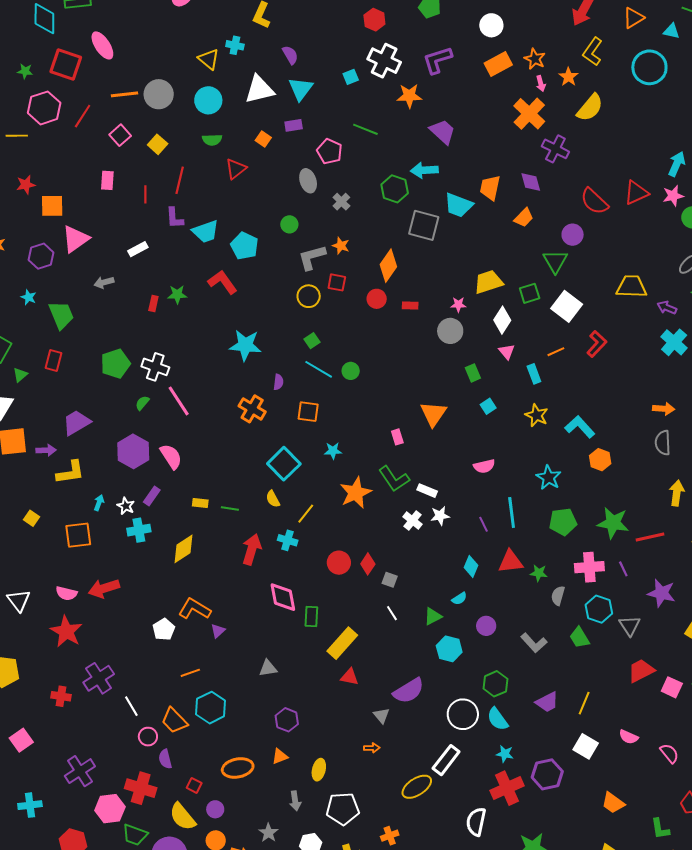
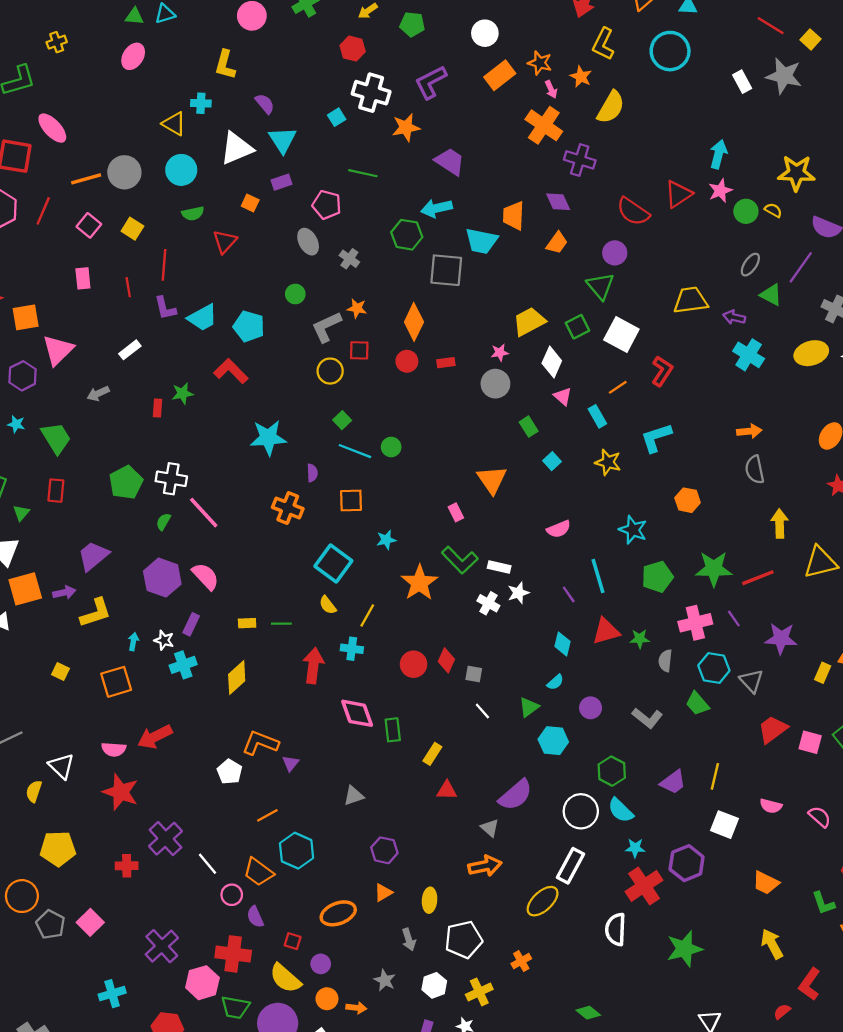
cyan L-shape: (580, 427) -> (656, 438), moved, turned -56
yellow rectangle: (342, 643) -> (432, 754), size x0.6
orange arrow: (372, 748) -> (485, 866), size x1.8

